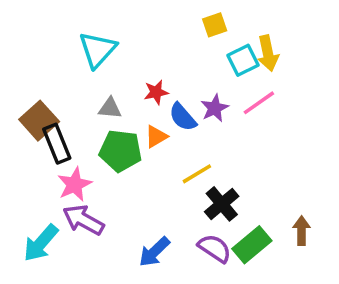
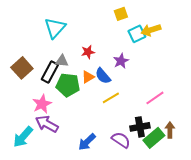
yellow arrow: (268, 53) -> (151, 30), turned 84
pink line: (259, 103) -> (155, 98), moved
blue semicircle: (183, 117) -> (103, 76), moved
black rectangle: (57, 144) -> (50, 72), moved, turned 50
black cross: (222, 204) -> (140, 127), moved, turned 30
green rectangle: (252, 245) -> (154, 138), moved

